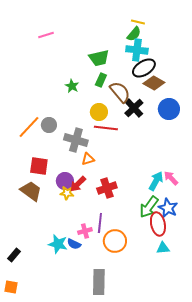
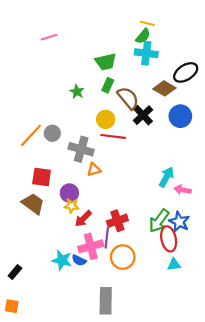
black ellipse: (144, 68) -> (186, 72), moved
pink arrow: (171, 178) -> (182, 190), turned -35
cyan arrow: (156, 181) -> (166, 177), moved
red arrow: (78, 184) -> (83, 219), moved
red cross: (107, 188) -> (117, 221), moved
pink cross: (85, 231) -> (91, 246), size x1.6

